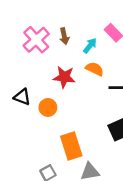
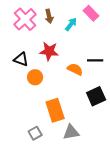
orange semicircle: (95, 69) -> (75, 69), moved
black triangle: (22, 97) -> (21, 59), moved

